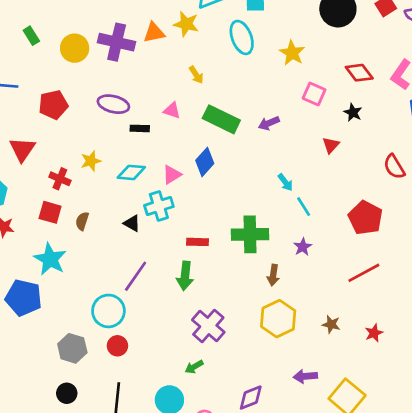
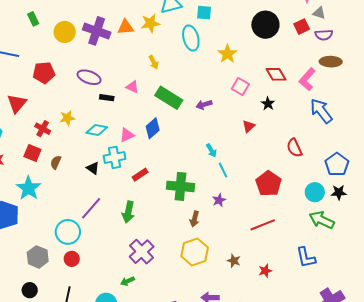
yellow star: (186, 24) -> (150, 23), turned -30
red rectangle: (198, 242) -> (140, 175), moved, turned -42

